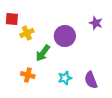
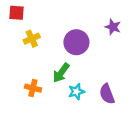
red square: (12, 19) -> (16, 13), moved
green arrow: (43, 53) -> (61, 73), moved

